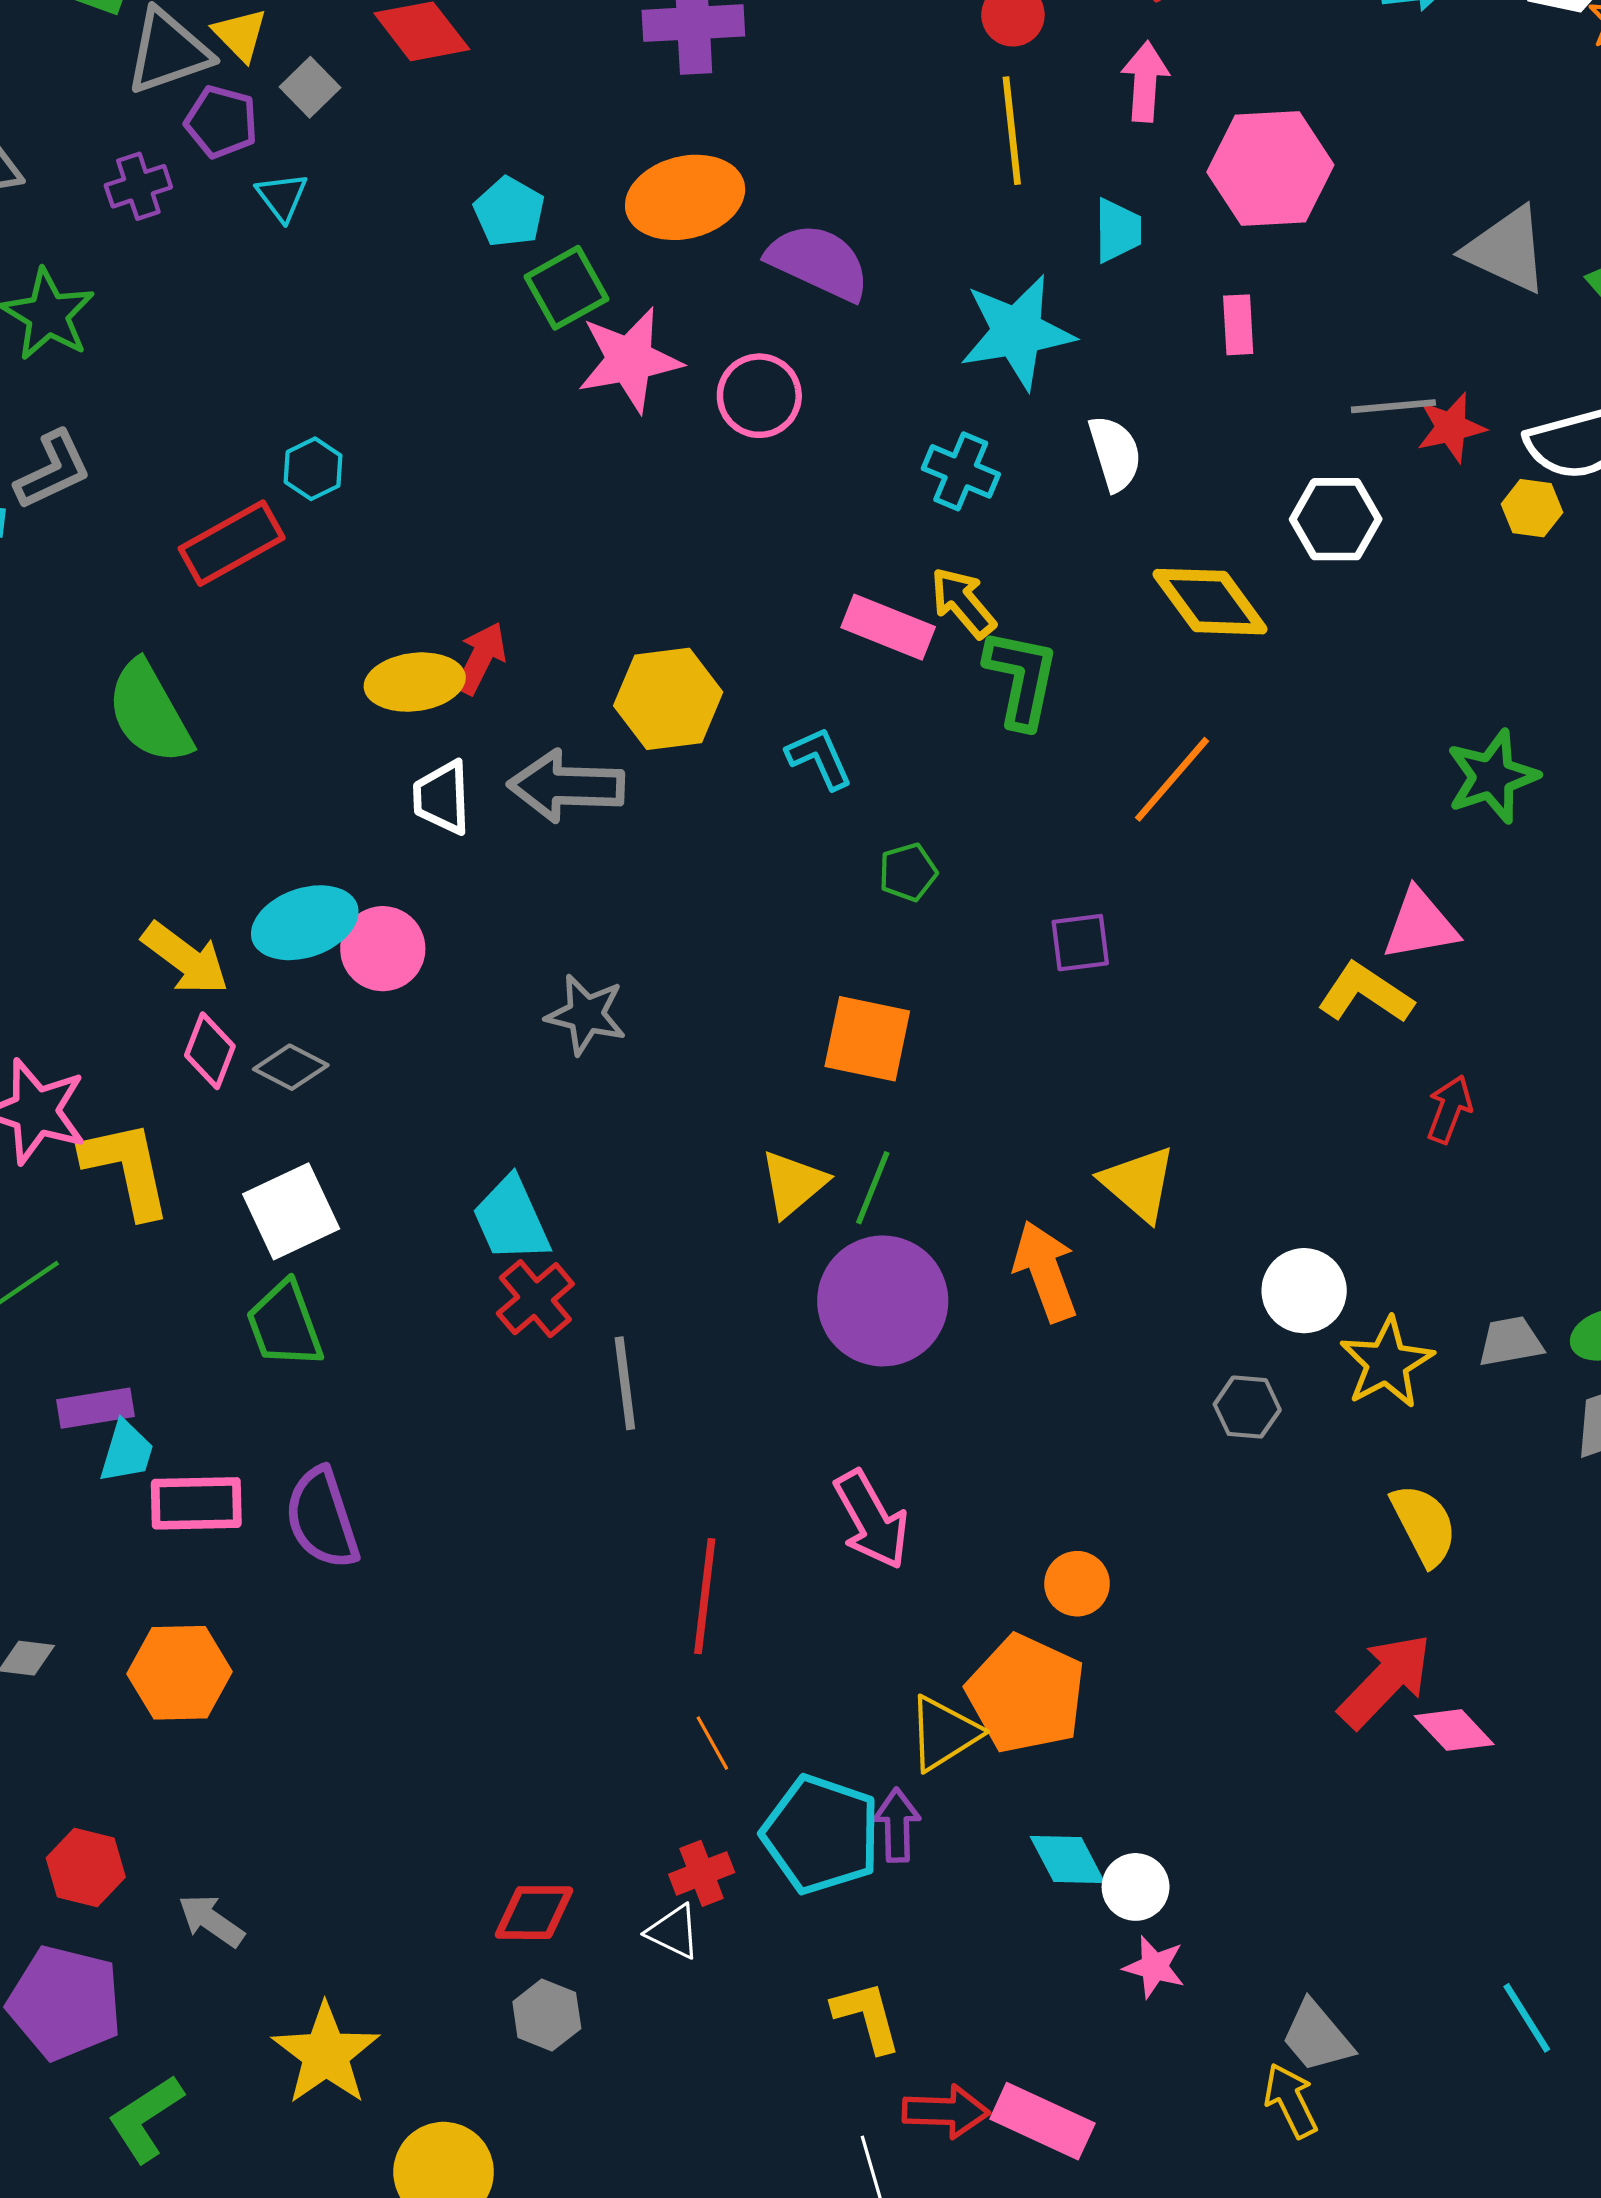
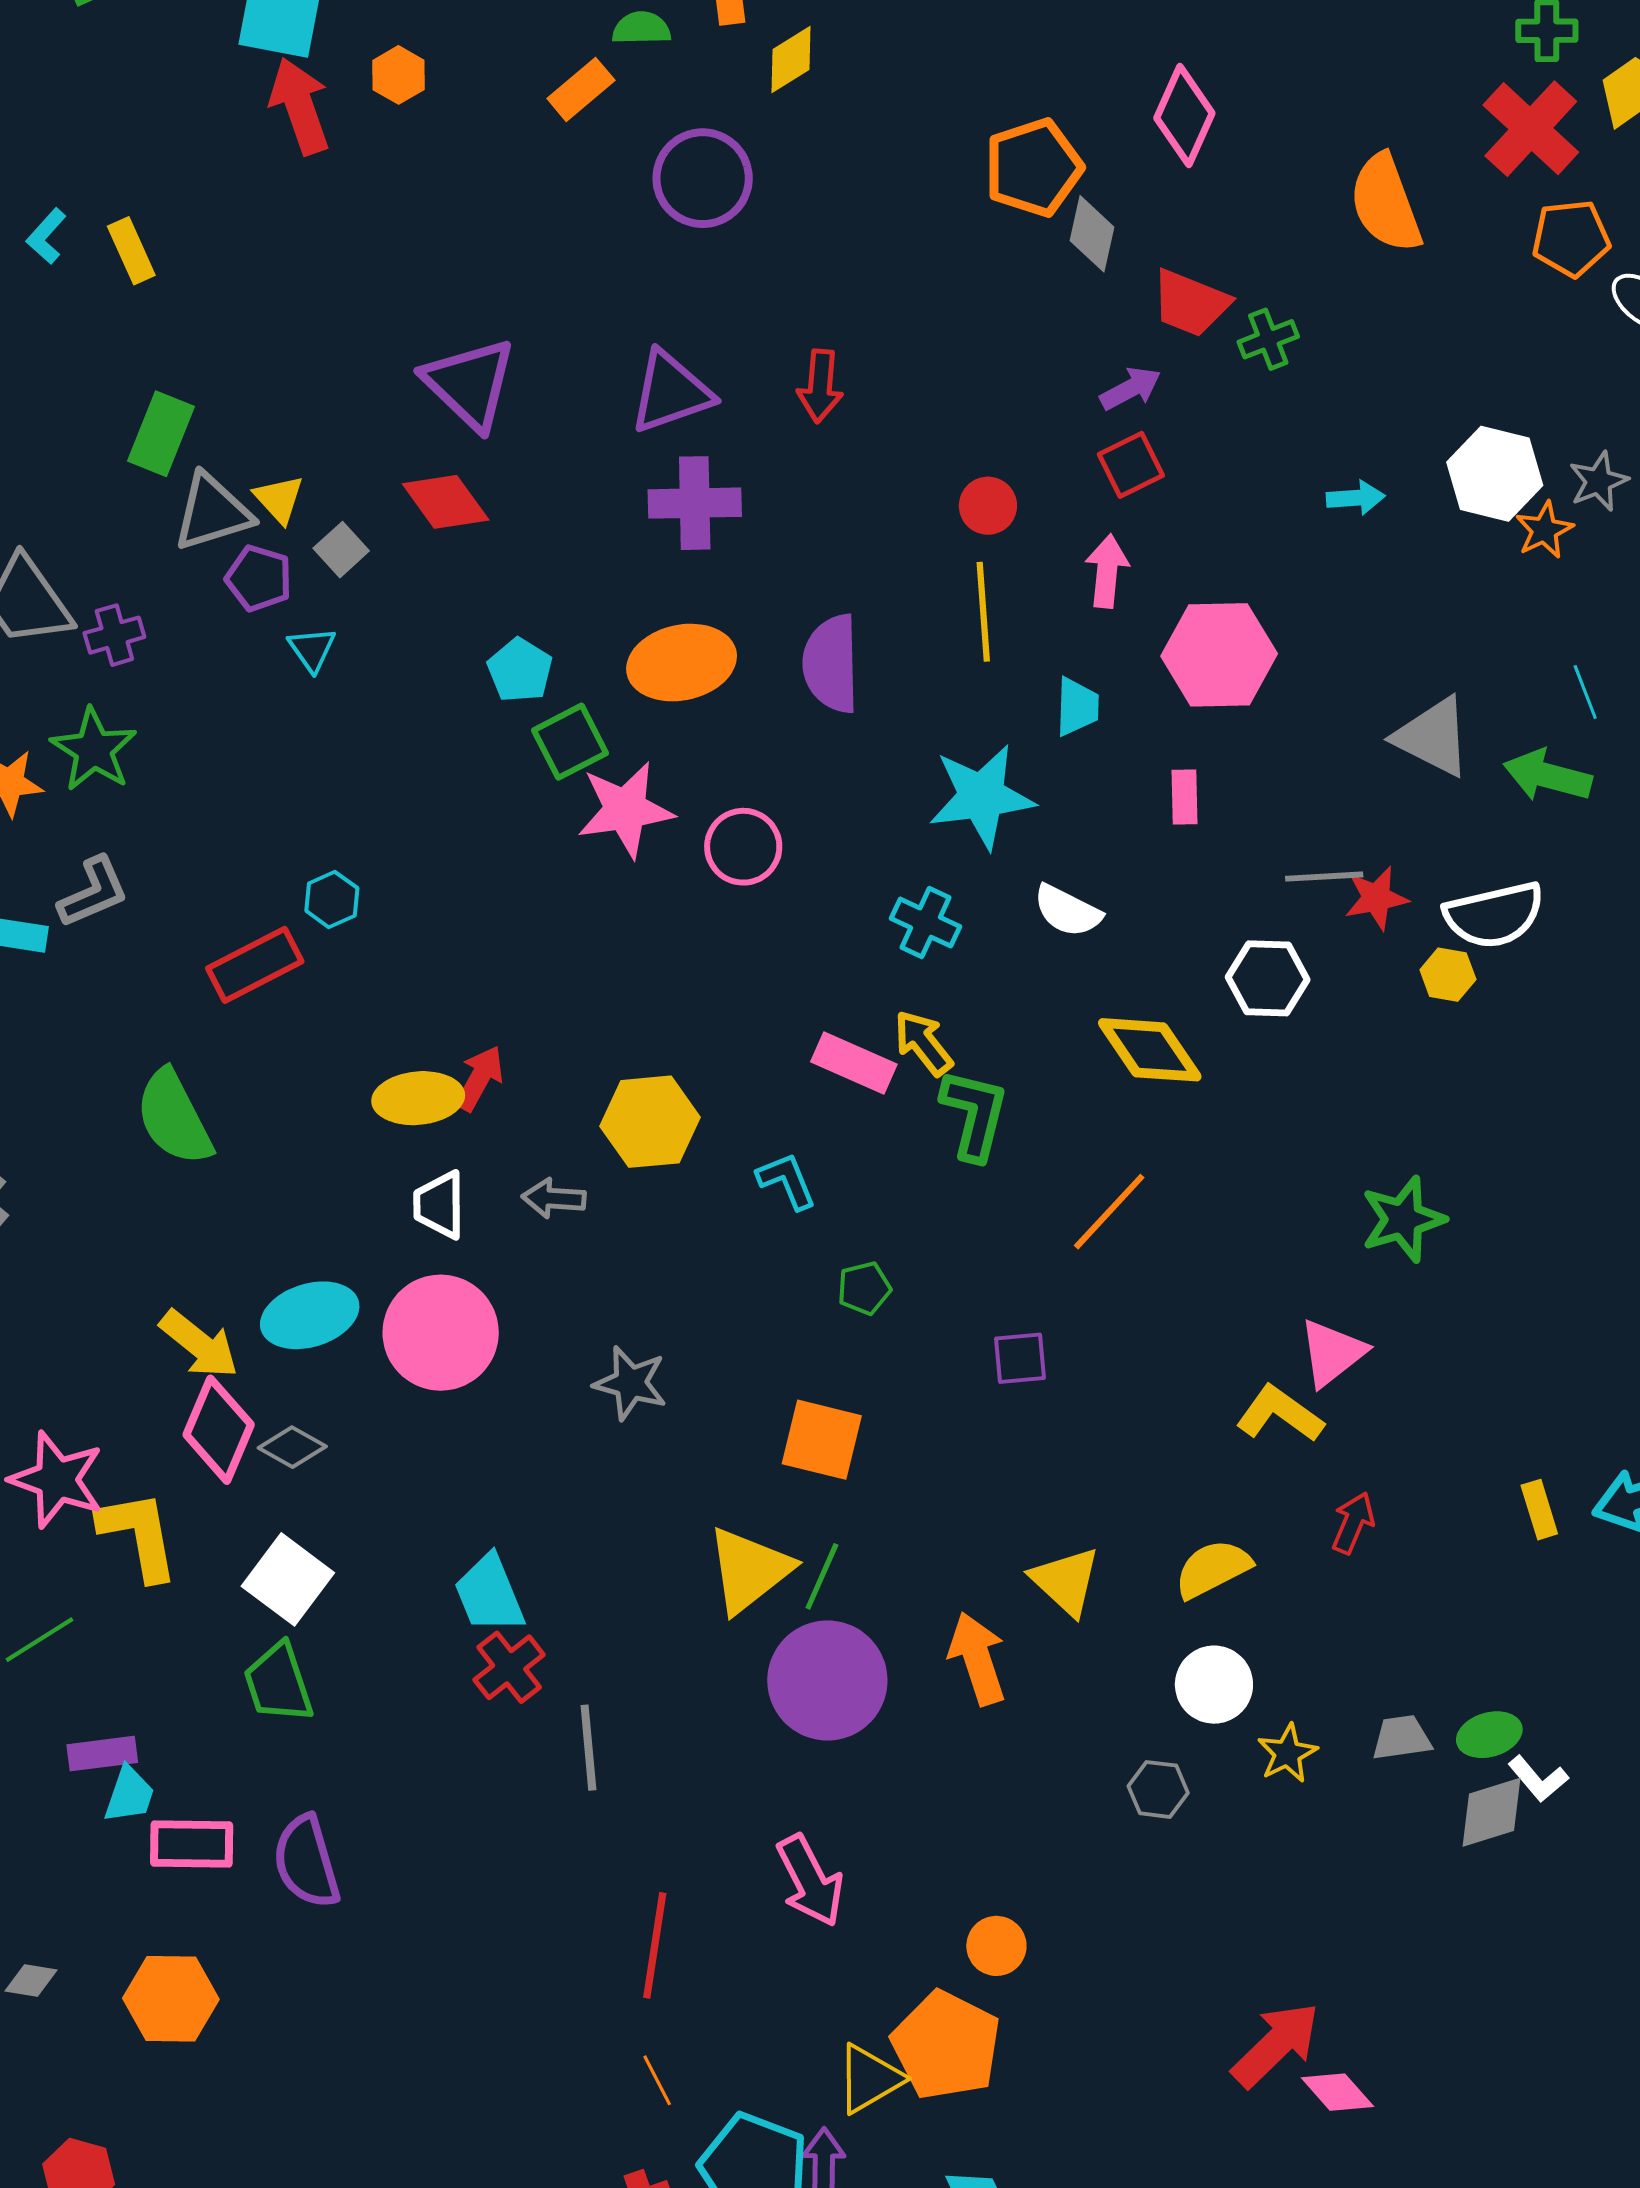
purple cross: (138, 186) -> (114, 635), moved
purple semicircle: (818, 262) -> (831, 664), moved, turned -118
white semicircle: (1115, 453) -> (1067, 911), turned 132
gray arrow: (566, 786) -> (554, 1198), size x0.6
pink triangle: (1420, 925) -> (1332, 1353), turned -30
pink circle: (383, 949) -> (441, 1333), moved, size x1.5
gray star: (586, 1015) -> (630, 1383), moved
pink diamond: (210, 1051) -> (219, 1430), size x1.5
yellow triangle: (793, 1184) -> (749, 1570), size x1.4
white square: (291, 1211) -> (288, 1579), turned -30
yellow star: (1387, 1363) -> (1287, 1753), size x0.7
yellow semicircle: (1424, 1525) -> (1213, 1569), moved, turned -92

